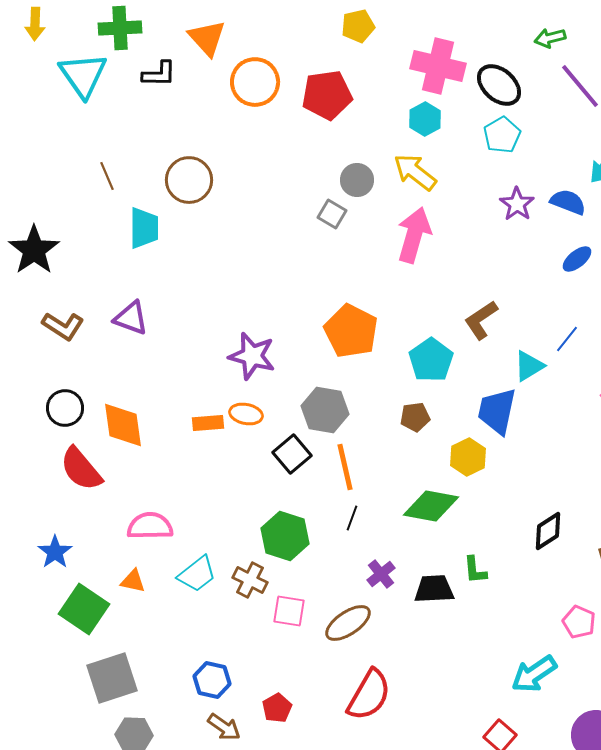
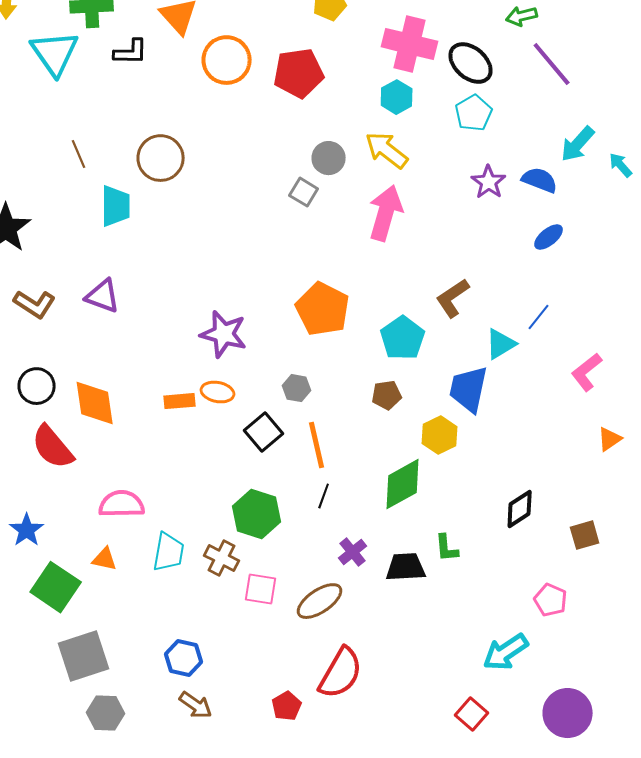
gray hexagon: (325, 410) -> (297, 388), size x0.6
green diamond: (431, 506) -> (403, 484), turned -40
cyan trapezoid: (197, 574) -> (169, 552), turned -42
red pentagon: (277, 708) -> (287, 706), moved

